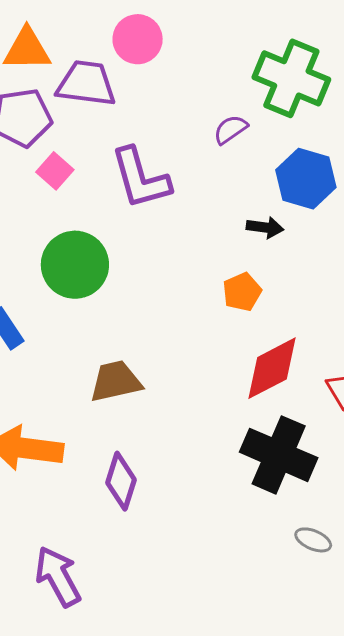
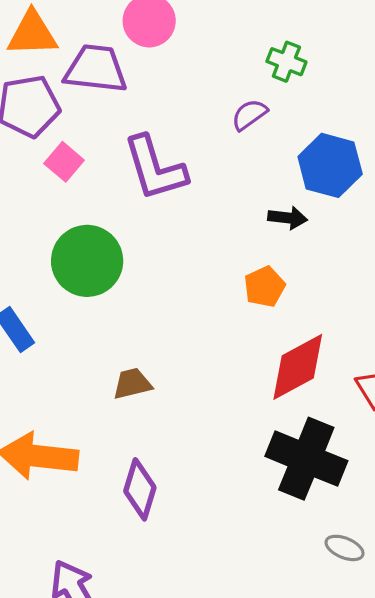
green cross: (291, 78) -> (286, 62), moved, size x0.5
brown trapezoid: (116, 381) -> (132, 384), size x0.7

